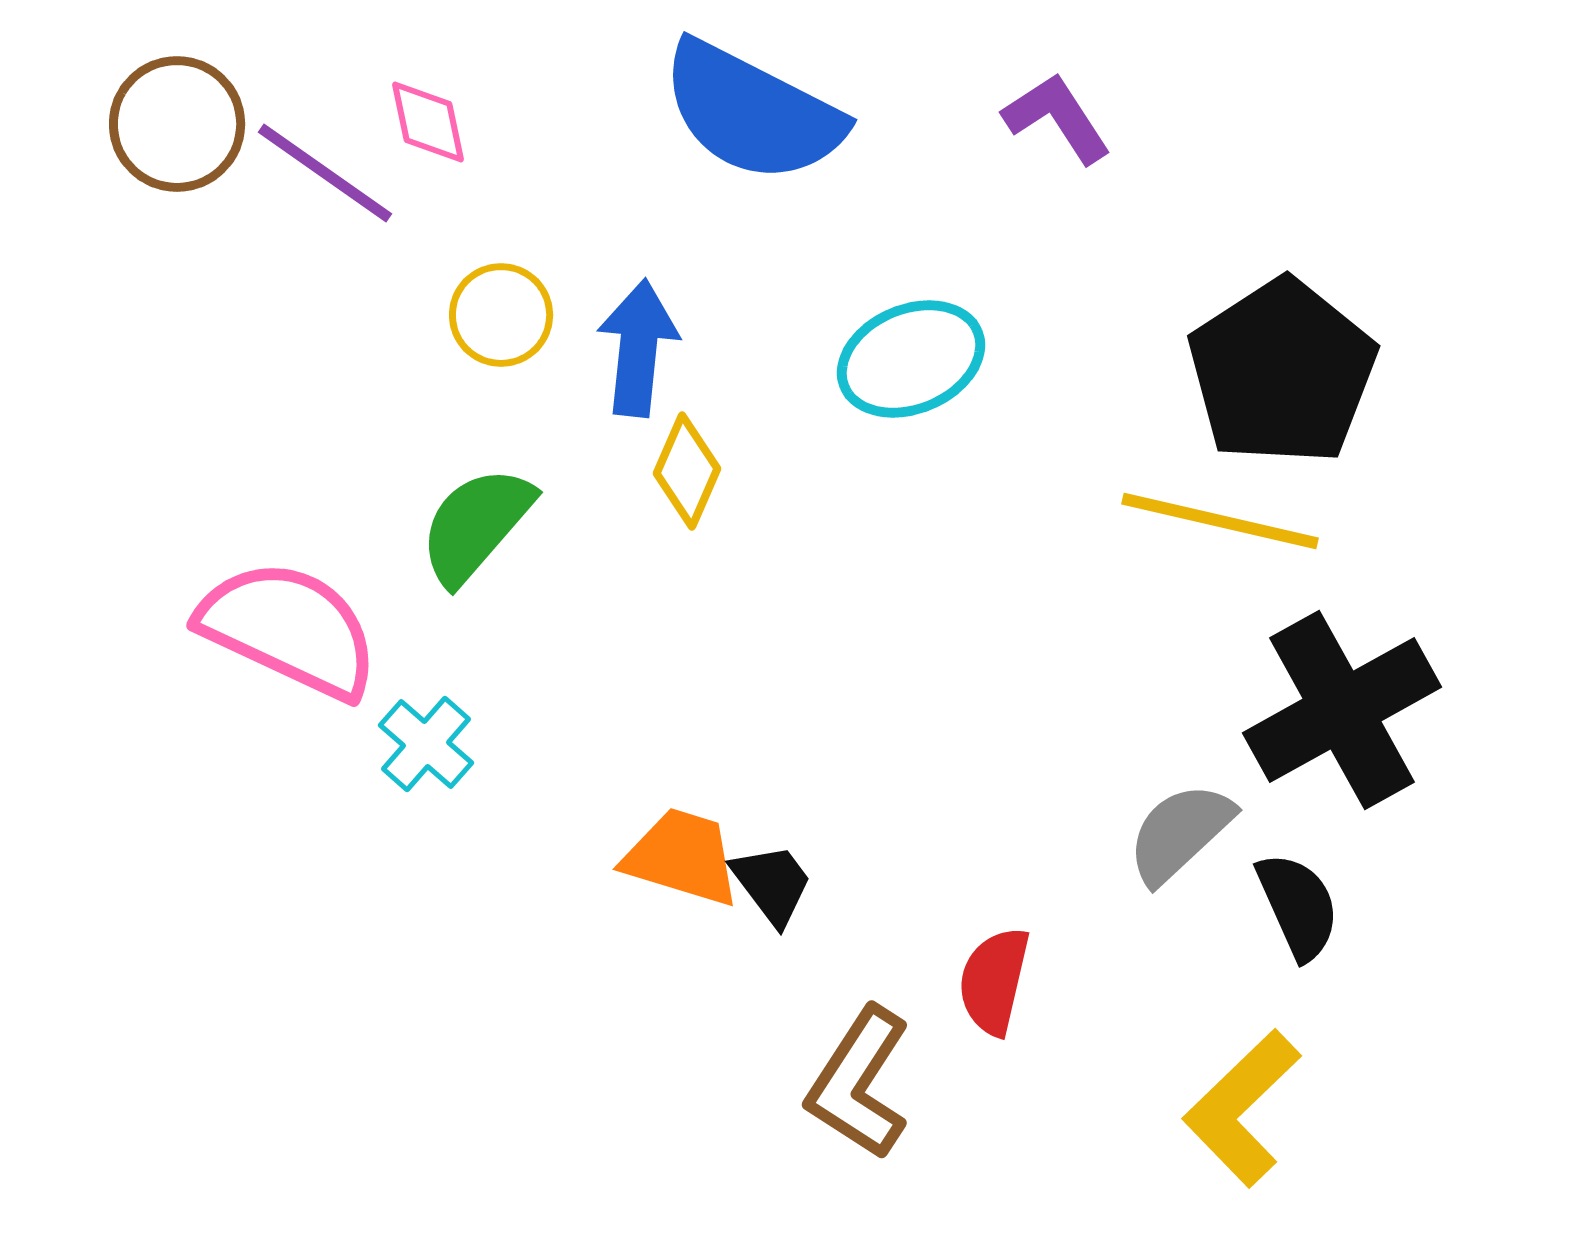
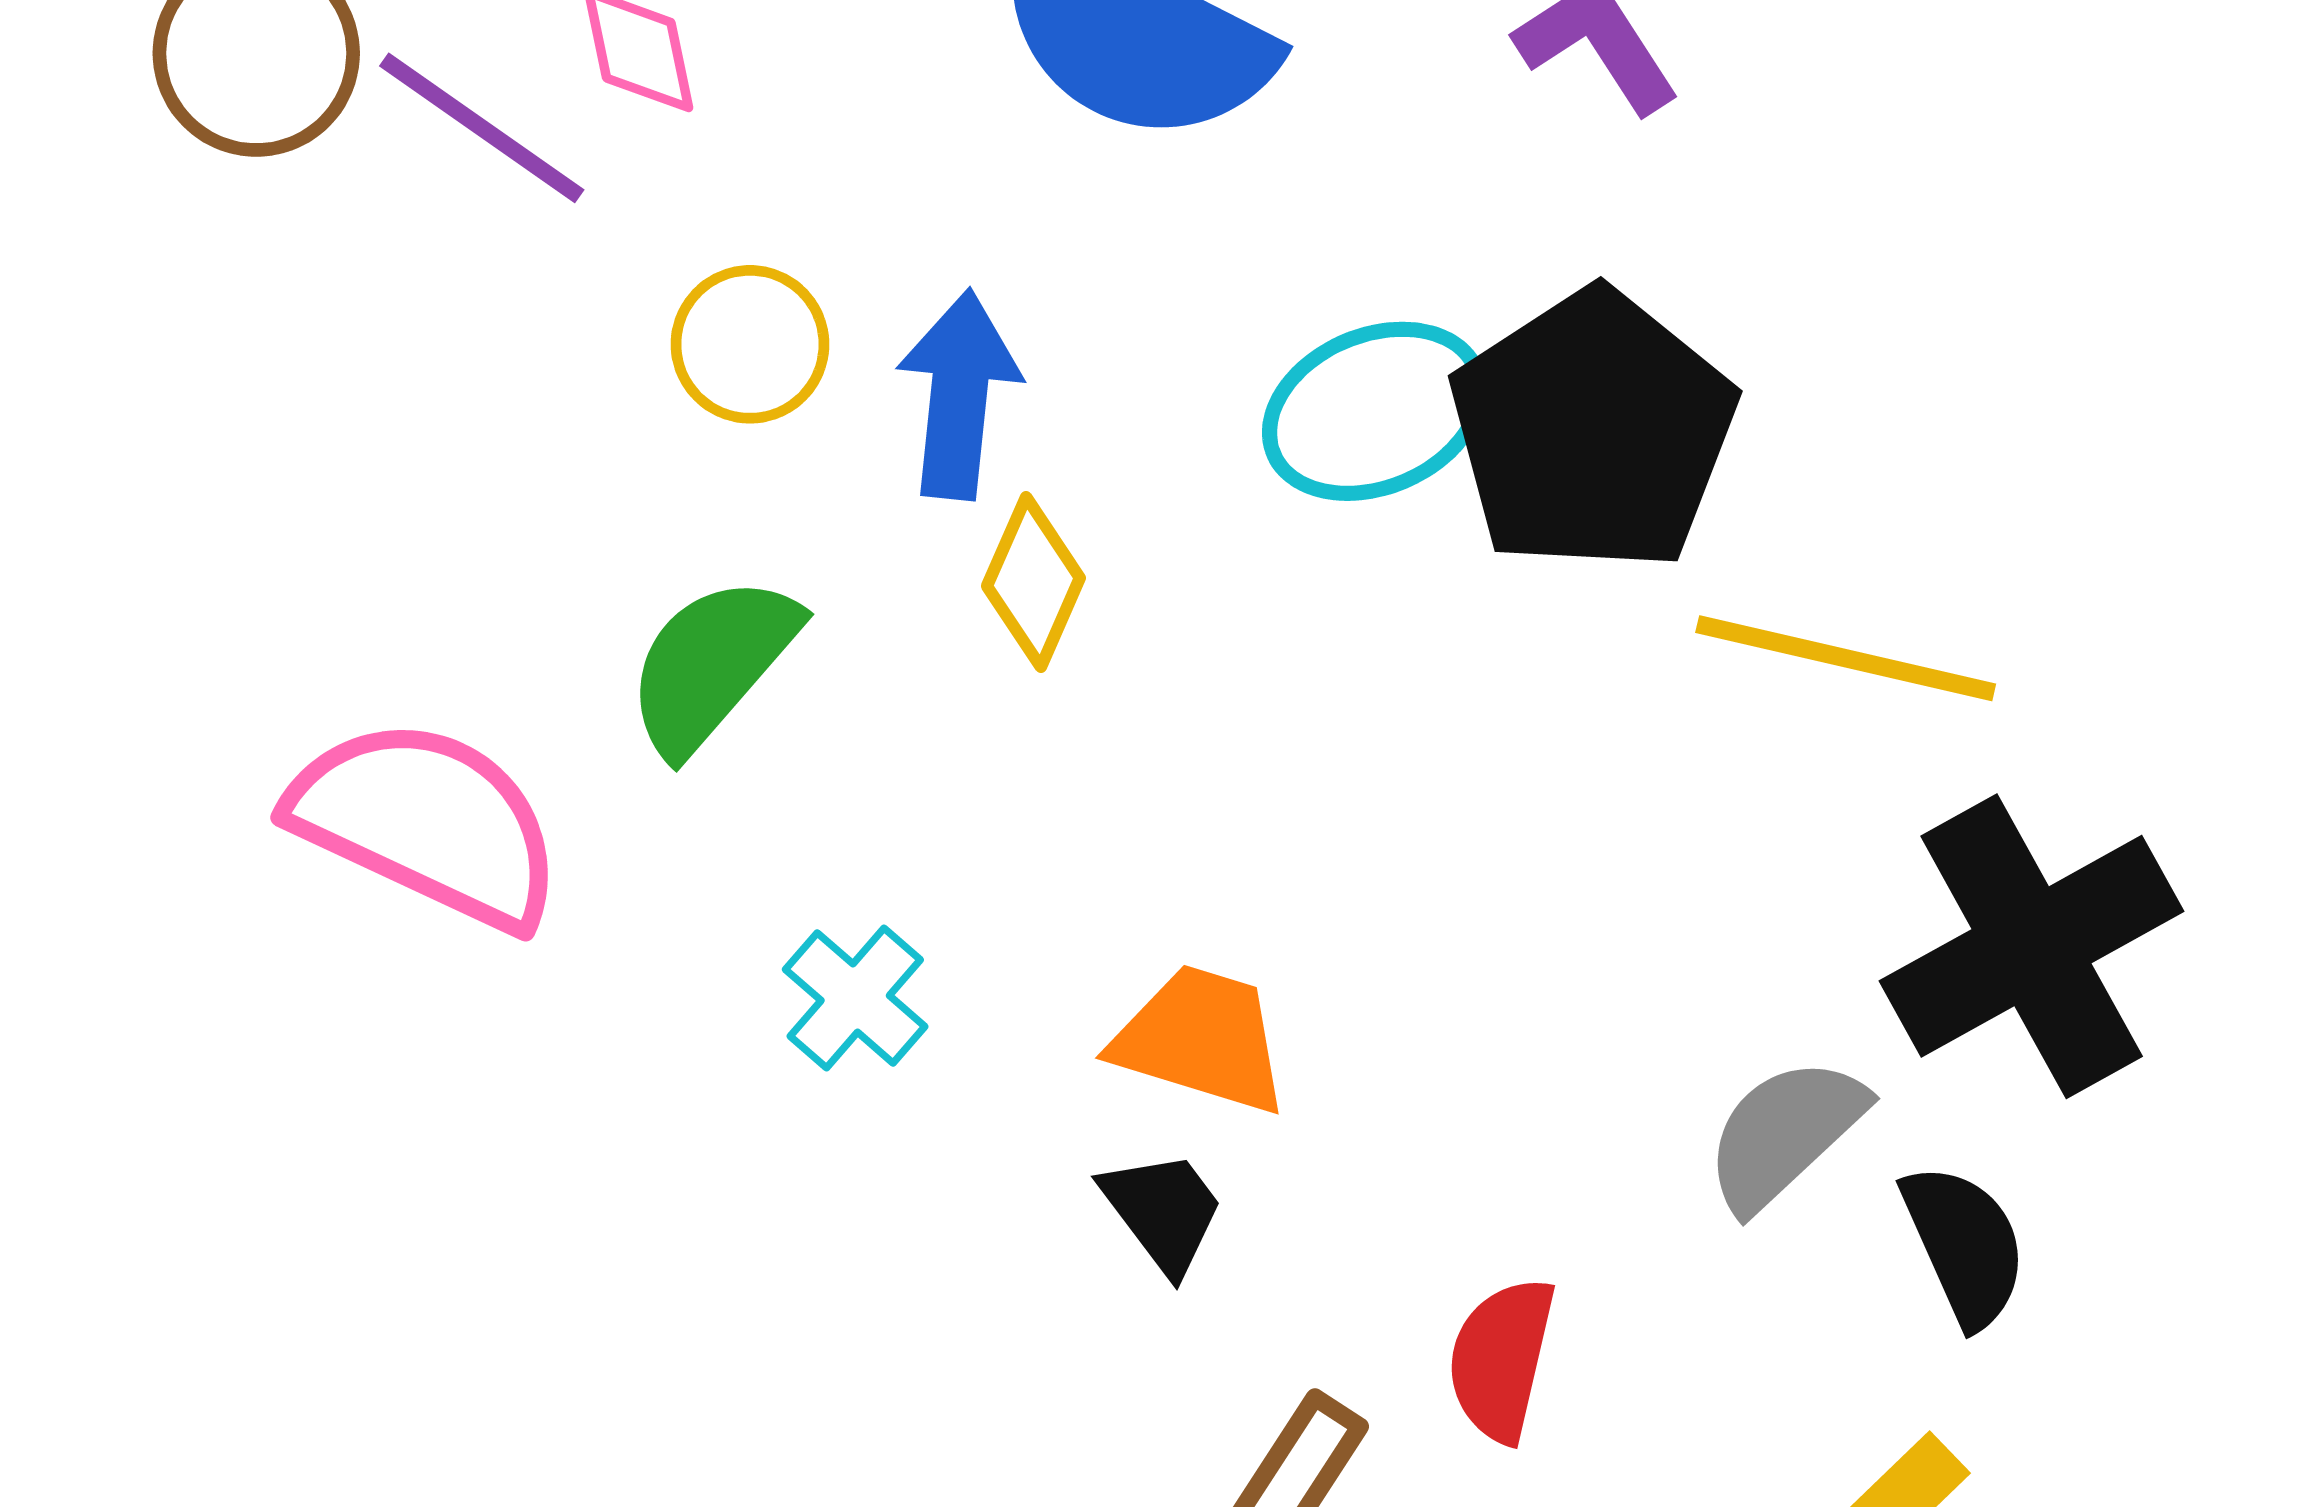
black pentagon: (1282, 372) -> (1593, 431), moved
cyan cross: (426, 744) -> (855, 998), moved
orange trapezoid: (682, 857) -> (1201, 1039), moved

